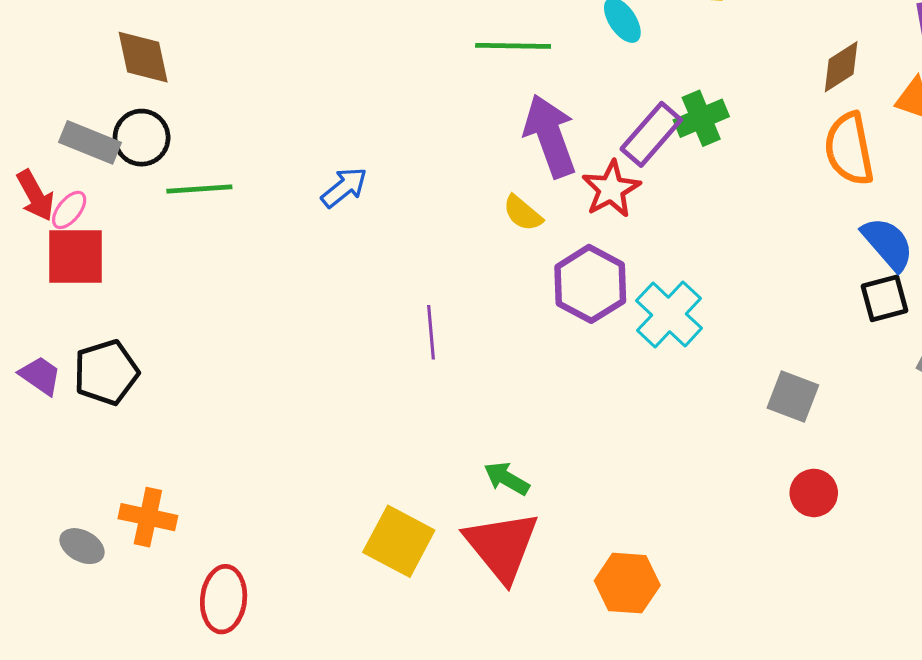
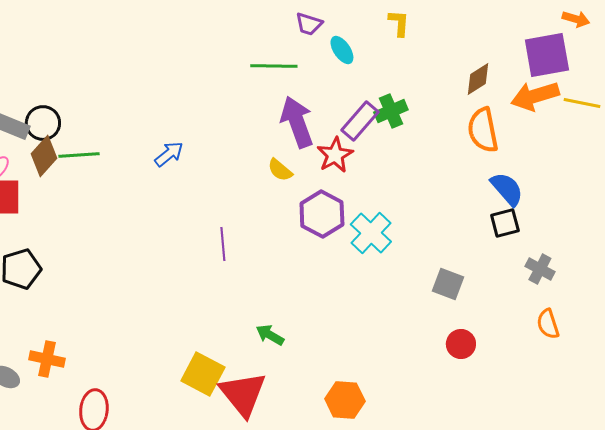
brown diamond: (143, 57) -> (44, 156), moved, turned 54
red triangle: (502, 546) -> (243, 394), moved

